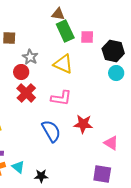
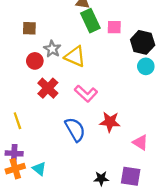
yellow triangle: (63, 64) -> (75, 57), moved
red circle: (21, 72) -> (35, 61), moved
pink L-shape: (61, 98) -> (86, 94), turned 35
black star: (41, 176) -> (101, 178), moved

